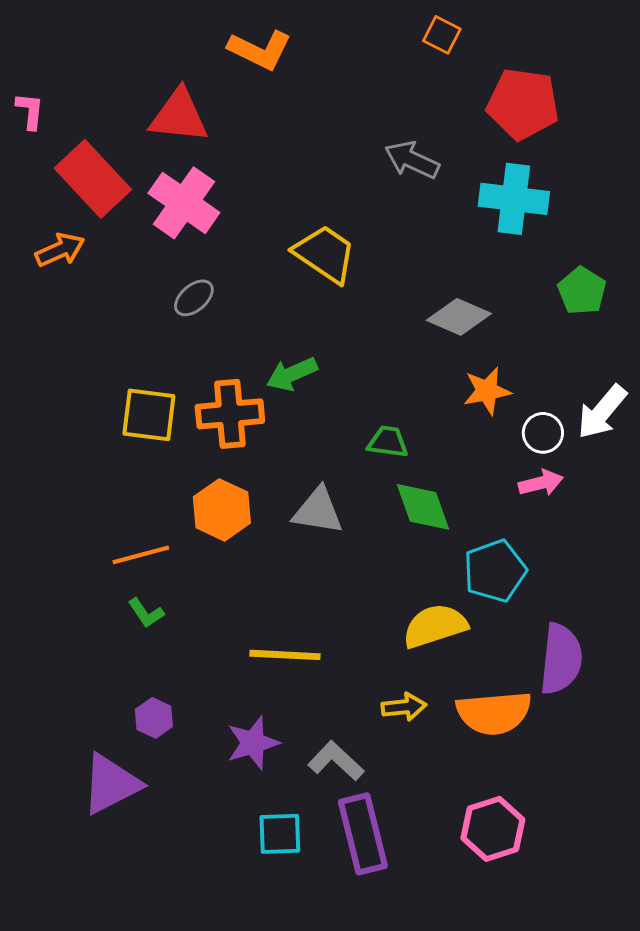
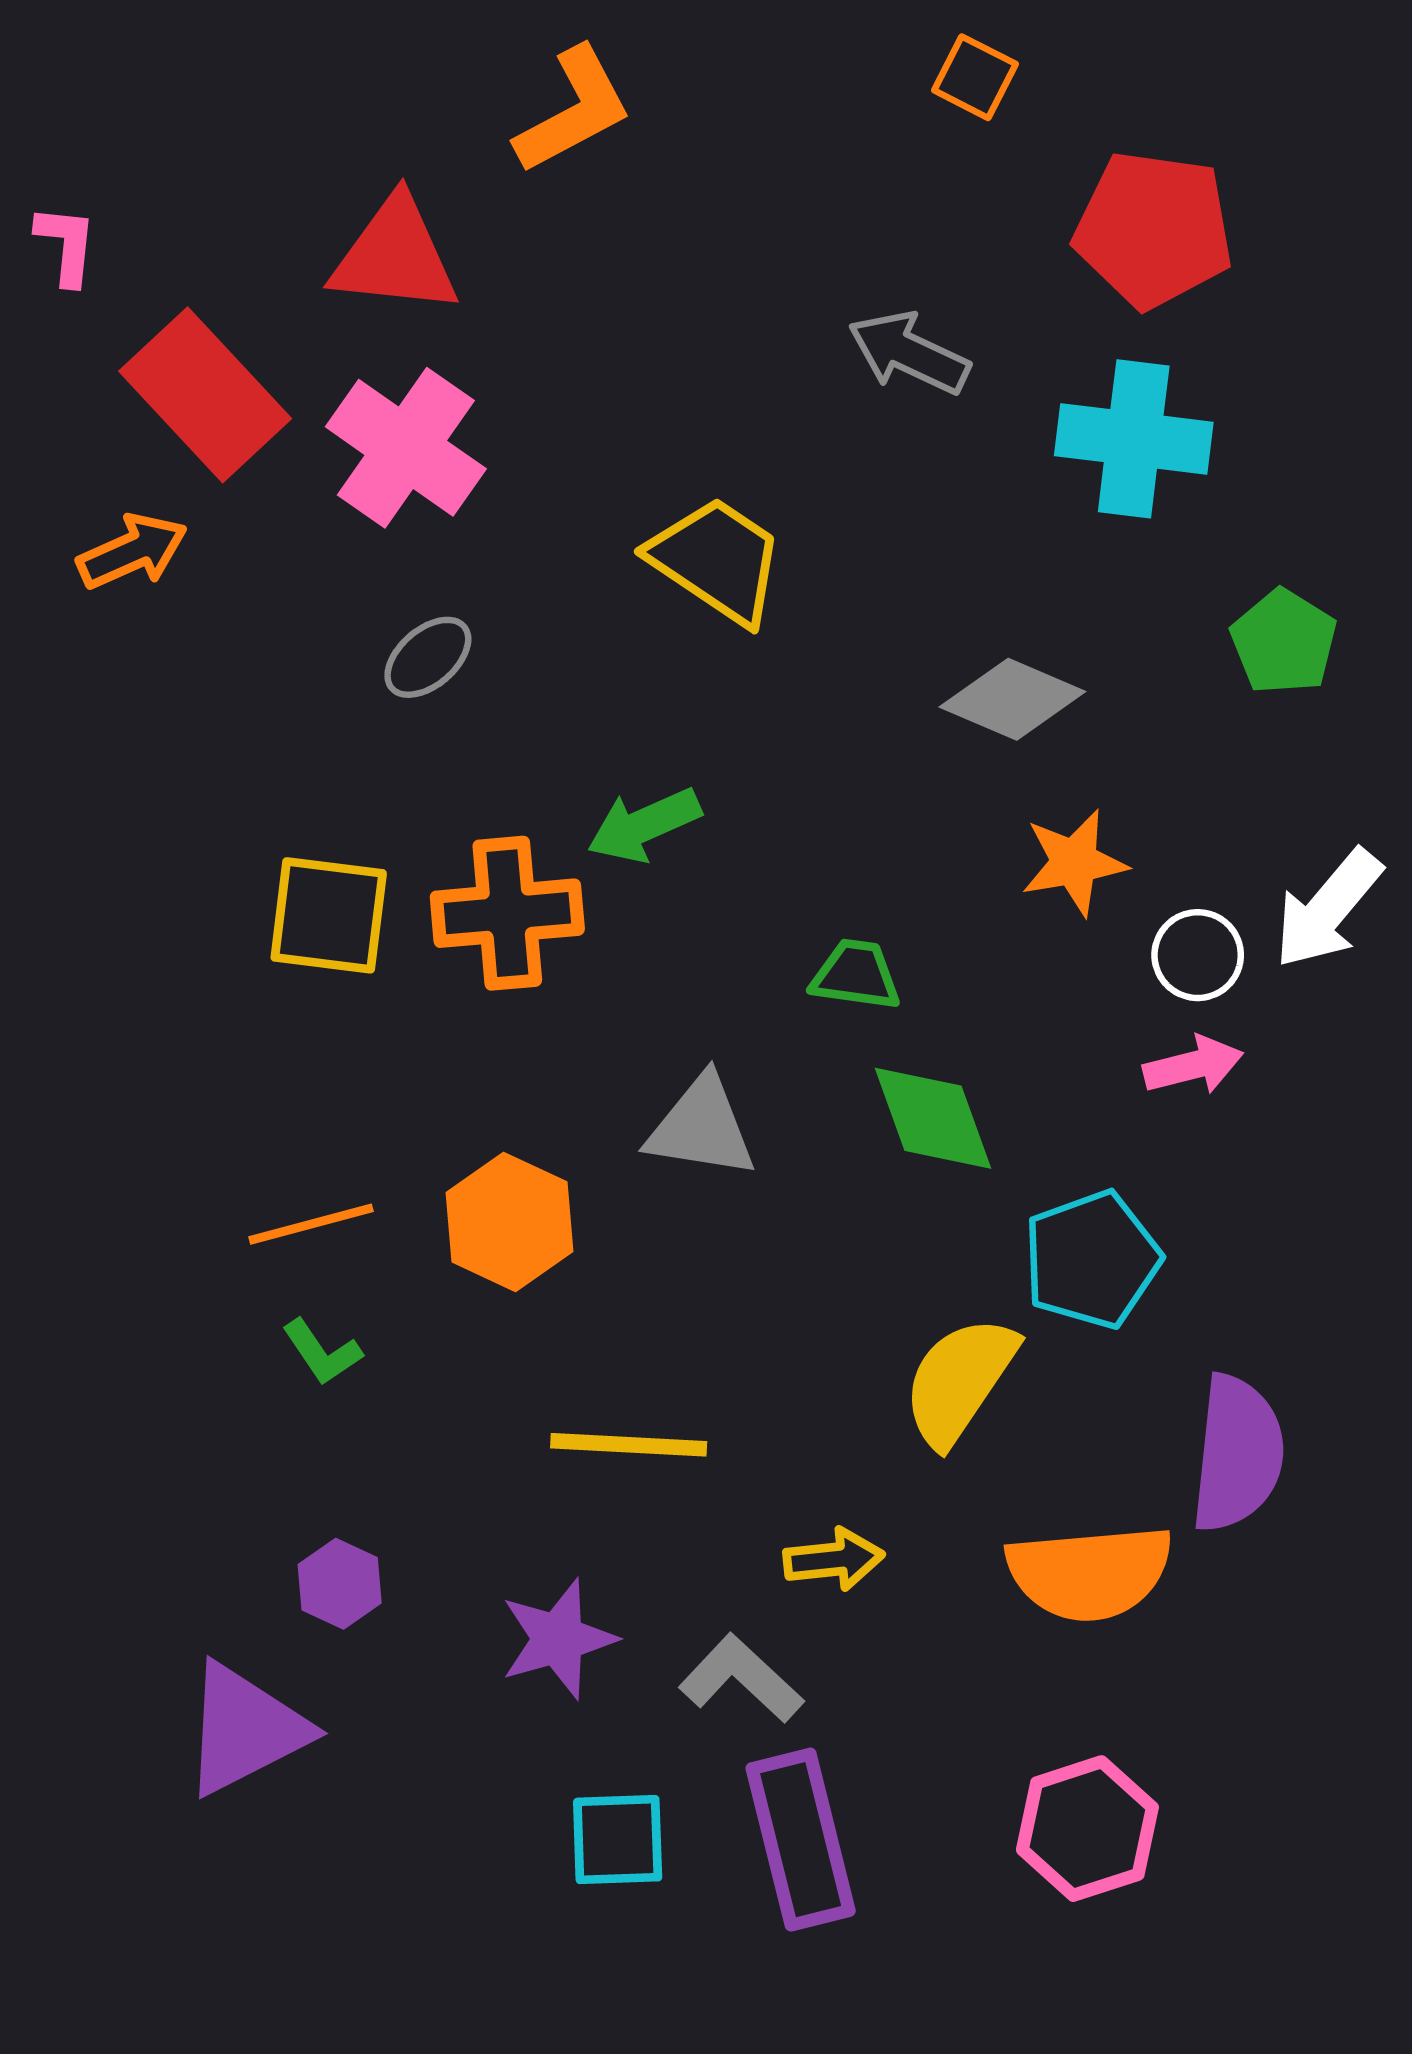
orange L-shape: (260, 50) -> (573, 110), turned -54
orange hexagon: (222, 510) -> (510, 1222), moved
yellow semicircle: (435, 626) -> (959, 1381), turned -38
yellow arrow: (404, 707) -> (834, 1559), moved

